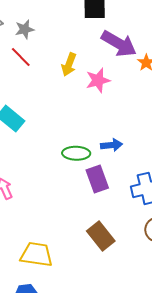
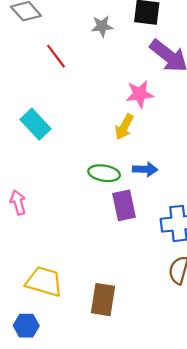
gray star: (25, 29) -> (102, 26), moved
yellow arrow: (69, 65) -> (124, 127), moved
brown rectangle: (101, 236) -> (103, 300), moved, turned 40

